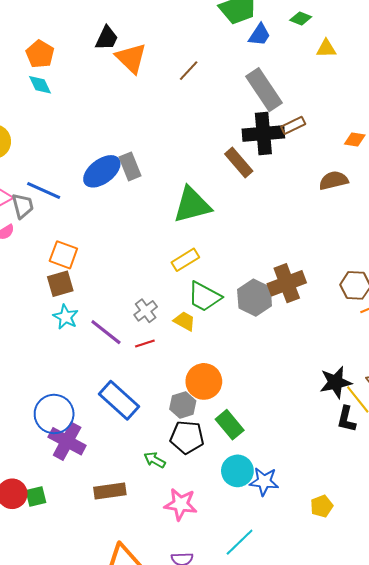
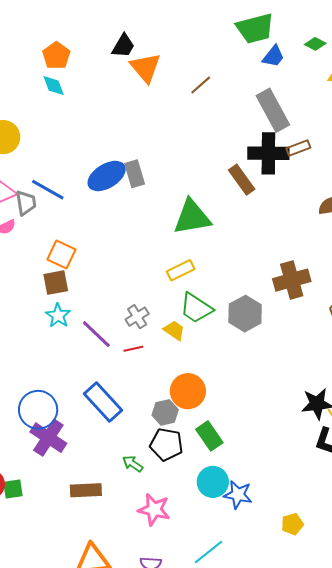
brown cross: (287, 283) -> (292, 280), moved

